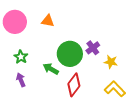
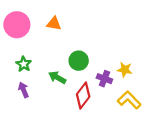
purple cross: (93, 48) -> (104, 79), moved, turned -32
green circle: (70, 54) -> (79, 61), size x0.7

